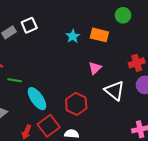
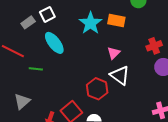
cyan star: (73, 36) -> (90, 23), size x1.6
white triangle: (115, 91) -> (120, 75), moved
cyan ellipse: (37, 99) -> (54, 43), moved

